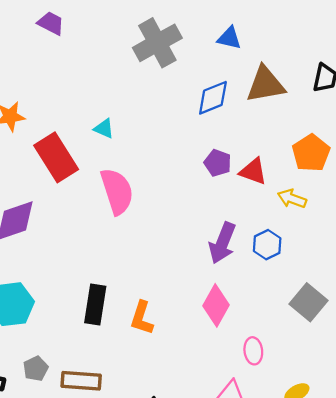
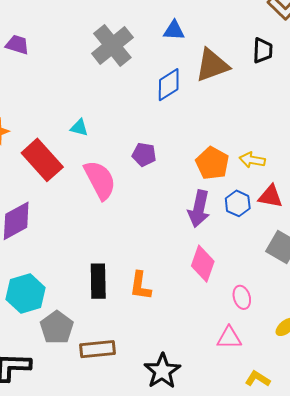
orange pentagon: (311, 153) -> (212, 163), moved
purple pentagon: (218, 163) -> (144, 155), moved
red triangle: (253, 171) -> (270, 196), moved
gray pentagon: (36, 369) -> (57, 327), moved, size x1.5

